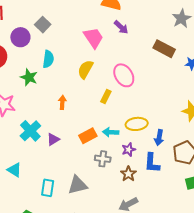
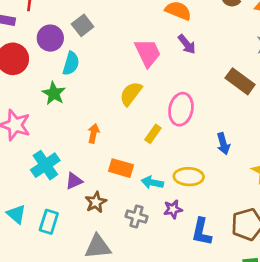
cyan semicircle: (48, 59) -> (71, 63), moved
pink ellipse: (124, 75) -> (181, 109), turned 35
orange rectangle: (88, 136) -> (121, 168), moved, turned 36
blue arrow: (159, 138) -> (223, 144), moved, turned -35
brown star: (128, 174) -> (96, 202), moved
cyan rectangle: (48, 188) -> (49, 222), moved

